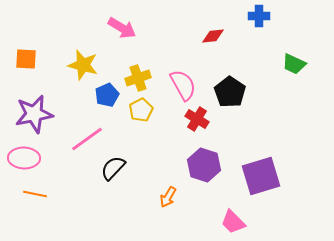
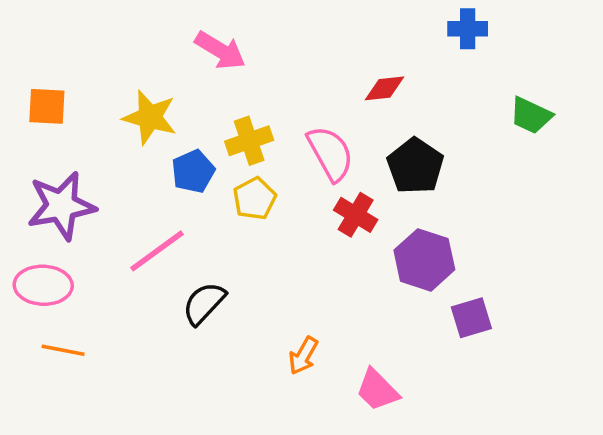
red diamond: (213, 36) -> (385, 88), moved
purple hexagon: (204, 165) -> (424, 260), moved
purple square: (261, 176) -> (471, 318), size x0.6
pink trapezoid: (233, 222) -> (377, 390), moved

